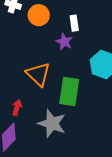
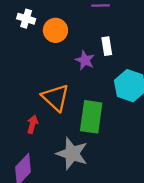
white rectangle: (74, 23) -> (107, 46), moved
red arrow: (17, 108) -> (32, 124), moved

